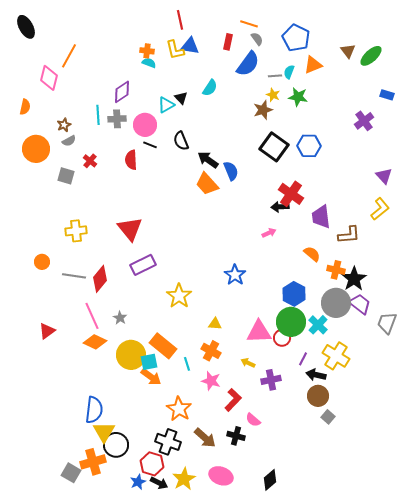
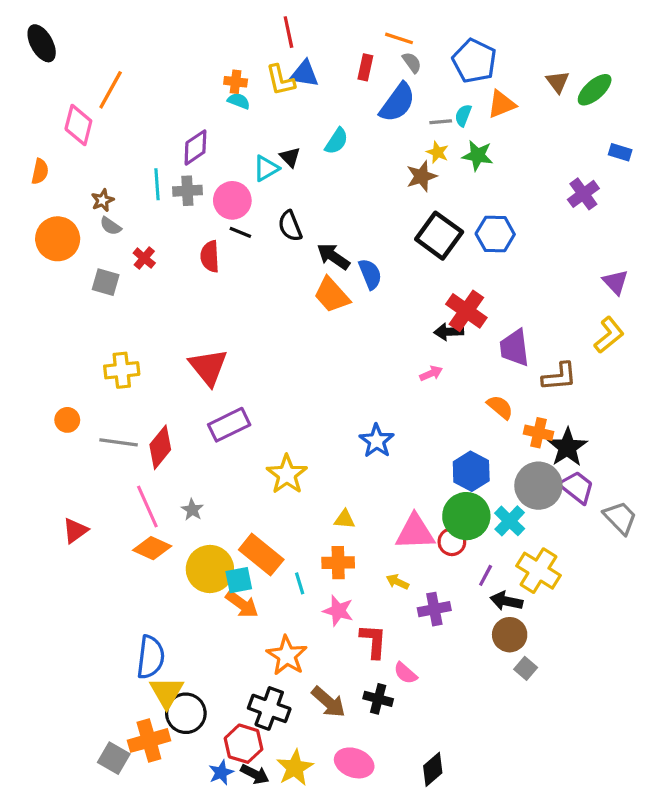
gray semicircle: (69, 141) -> (111, 226), turned 64
gray trapezoid: (387, 323) -> (620, 518), turned 115
orange cross: (211, 351) -> (338, 563), turned -30
red L-shape: (233, 400) -> (373, 641), turned -40

